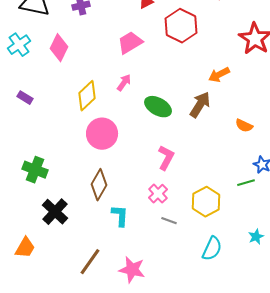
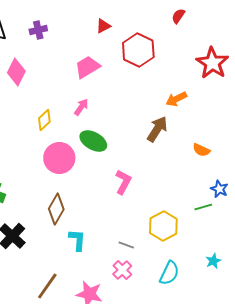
yellow diamond: (87, 96) -> (44, 120), size x0.7
green ellipse: (158, 107) -> (93, 141), moved
pink cross: (158, 194) -> (122, 270), moved

